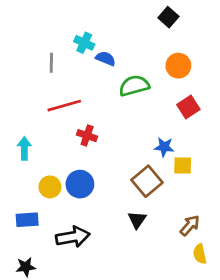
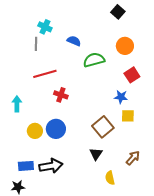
cyan cross: (84, 43) -> (45, 27), moved
blue star: (164, 147) -> (121, 97), moved
blue rectangle: (27, 220) -> (26, 166), moved
yellow semicircle: (200, 254) -> (110, 178), moved

